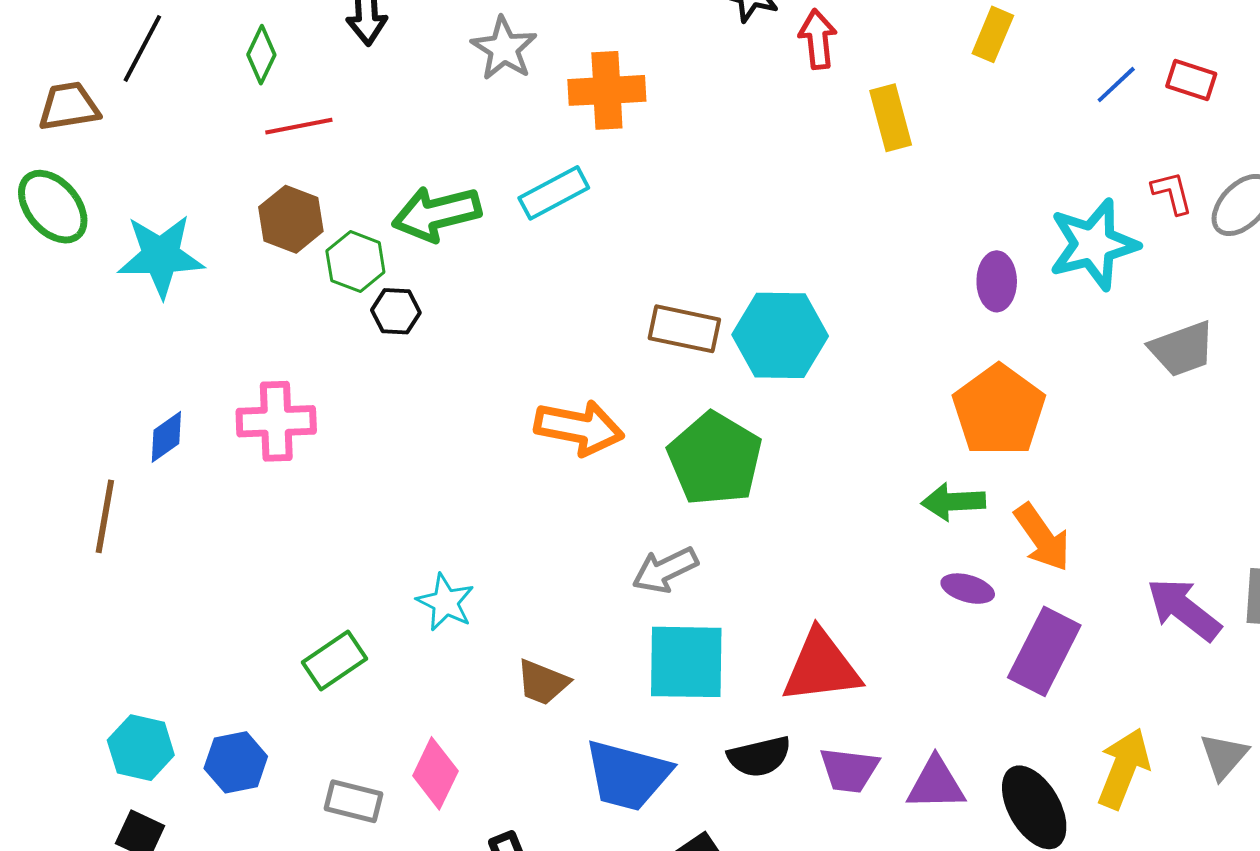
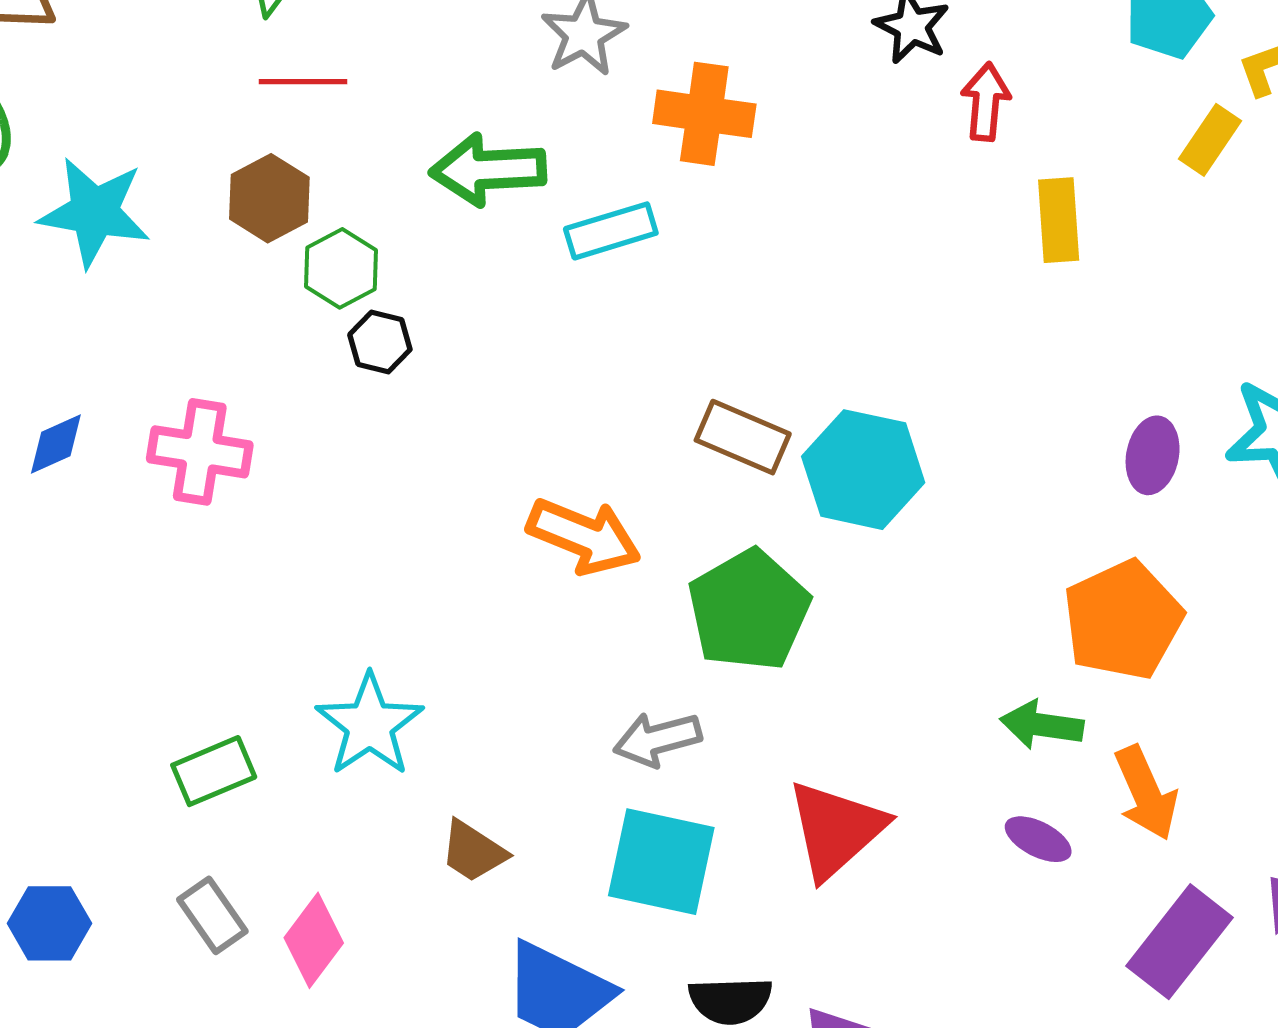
green arrow: (437, 214) -> (488, 170), moved
cyan star: (445, 602) -> (370, 725), size x1.4
purple rectangle: (1044, 651) -> (1180, 942), moved
red triangle: (821, 667) -> (836, 829), moved, turned -46
blue hexagon: (236, 762) -> (49, 923), moved
gray rectangle: (354, 801) -> (212, 915), moved, turned 30

